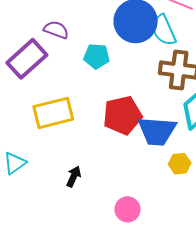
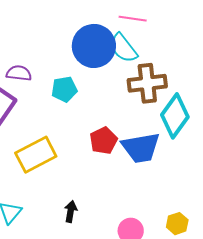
red pentagon: (122, 115) -> (104, 141), size x0.7
yellow hexagon: (180, 164) -> (177, 224), moved

